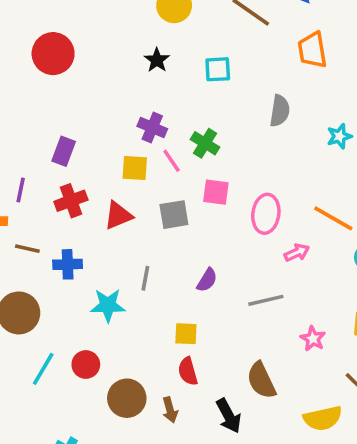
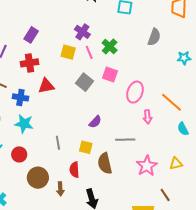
red triangle: (118, 215) -> (46, 86), moved
gray square: (174, 215) -> (84, 82), turned 36
pink arrow: (297, 253) -> (148, 117), turned 96
gray line: (145, 278) -> (58, 143), moved, turned -32
cyan star: (108, 305) -> (24, 124), moved
yellow square: (186, 334) -> (86, 147), moved
pink star: (313, 339) -> (147, 166), size x1.5
brown semicircle: (261, 380) -> (105, 163), moved

